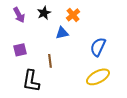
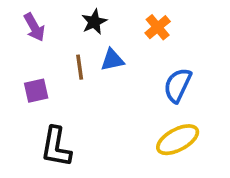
black star: (44, 13) -> (94, 22), moved
orange cross: (73, 15) -> (158, 27), moved
brown line: (50, 61) -> (80, 67), moved

